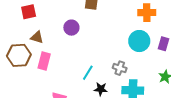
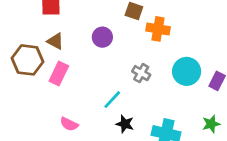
orange cross: (147, 13) -> (158, 29), moved
gray cross: (120, 68) -> (141, 73), moved

